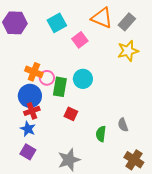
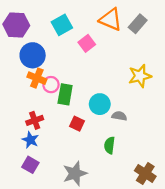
yellow star: (128, 51) -> (140, 76), moved
cyan circle: (83, 79) -> (100, 104), moved
blue circle: (30, 96) -> (33, 55), moved
gray semicircle: (123, 125) -> (119, 116), moved, turned 120

